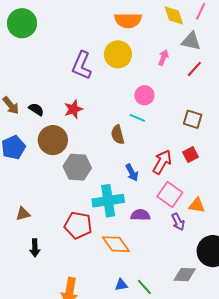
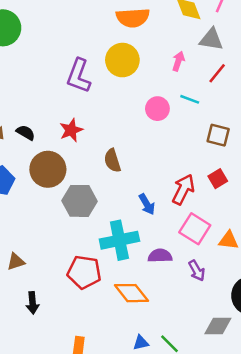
cyan line: (137, 118) -> (190, 99), moved
brown semicircle: (118, 135) -> (112, 161), moved
purple arrow: (178, 222) -> (197, 271), moved

